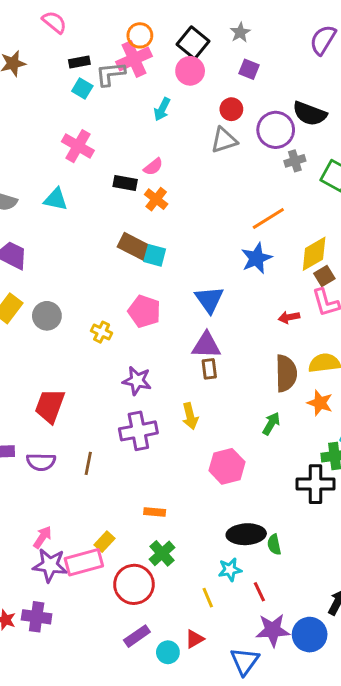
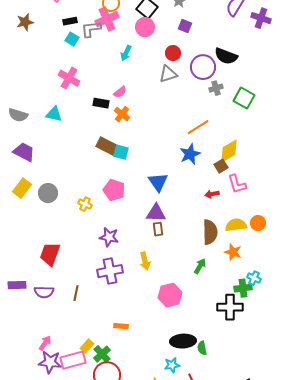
brown square: (324, 276) -> (221, 166), moved
green cross: (162, 553) -> (102, 354), moved

